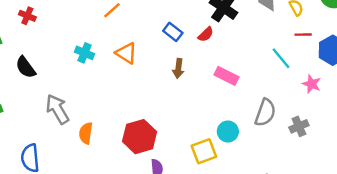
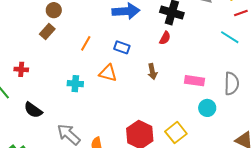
blue rectangle: (173, 32) -> (122, 47), moved
pink rectangle: (227, 76) -> (195, 81), moved
yellow square: (204, 151) -> (176, 133), moved

